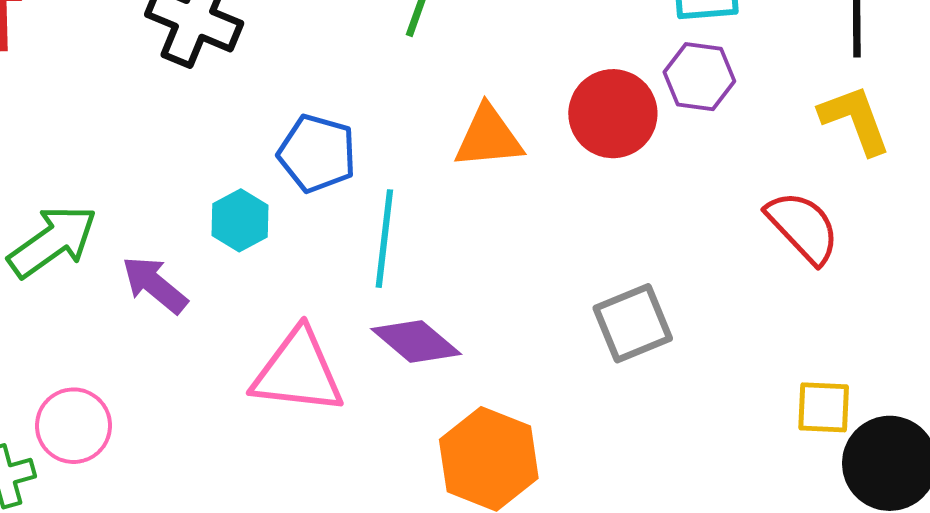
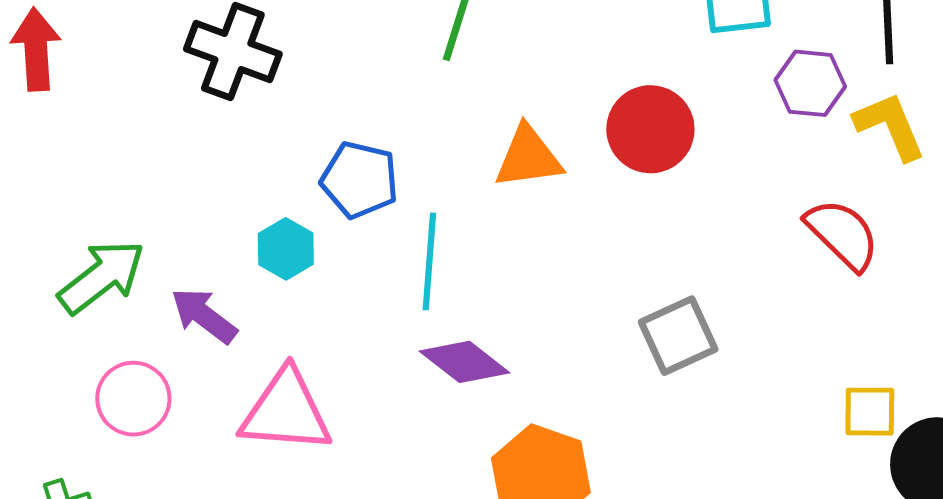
purple hexagon: (699, 77) -> (810, 83), moved
pink triangle: (298, 372) -> (286, 411), moved
pink circle: (74, 426) -> (133, 399), moved

